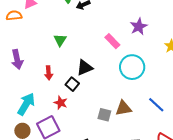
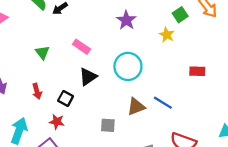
pink rectangle: (112, 41) -> (82, 47), moved
black triangle: (85, 68) -> (88, 77), moved
brown triangle: (123, 108) -> (136, 107), moved

